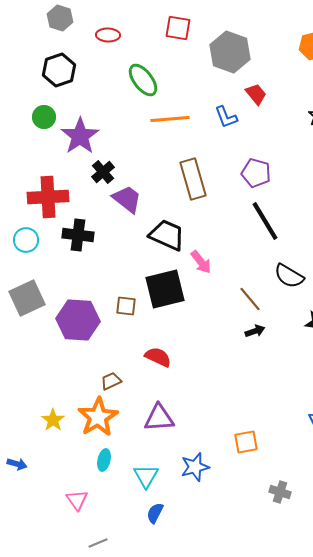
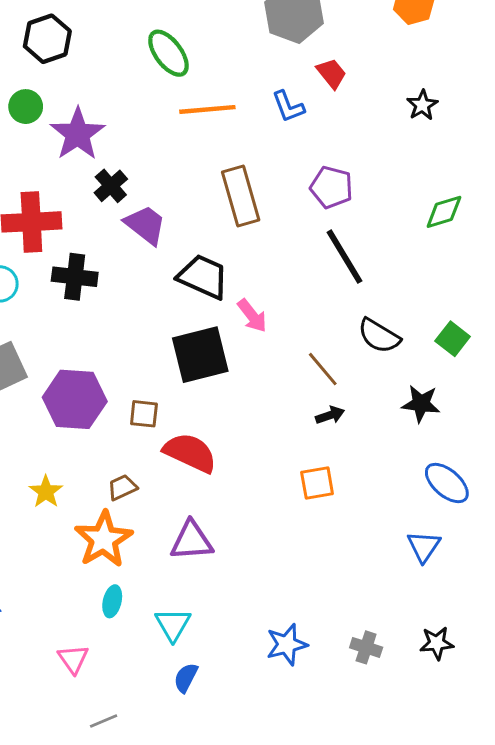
brown square: (126, 306) -> (144, 414), moved
red semicircle: (158, 357) -> (190, 453), size x1.4
yellow star: (53, 420) -> (46, 492), moved
orange square: (246, 442) -> (317, 483), moved
blue star: (195, 467) -> (287, 645), moved

